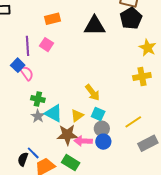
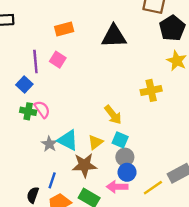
black pentagon: (131, 18) -> (172, 28), moved
pink semicircle: (27, 73) -> (42, 109), moved
yellow cross: (142, 77) -> (151, 90), moved
green cross: (38, 99) -> (28, 111), moved
yellow line: (133, 122) -> (153, 188), moved
pink arrow: (83, 141) -> (117, 187), moved
blue line: (33, 153) -> (52, 180), moved, turned 64

